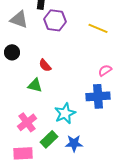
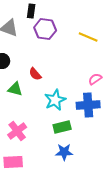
green triangle: (35, 85) -> (15, 89), moved
cyan star: (65, 113) -> (55, 100), moved
green rectangle: (49, 139) -> (62, 127), moved, turned 30

